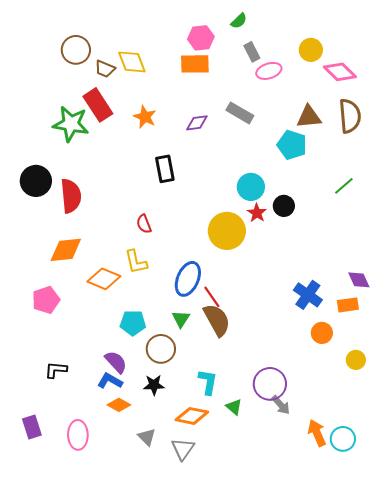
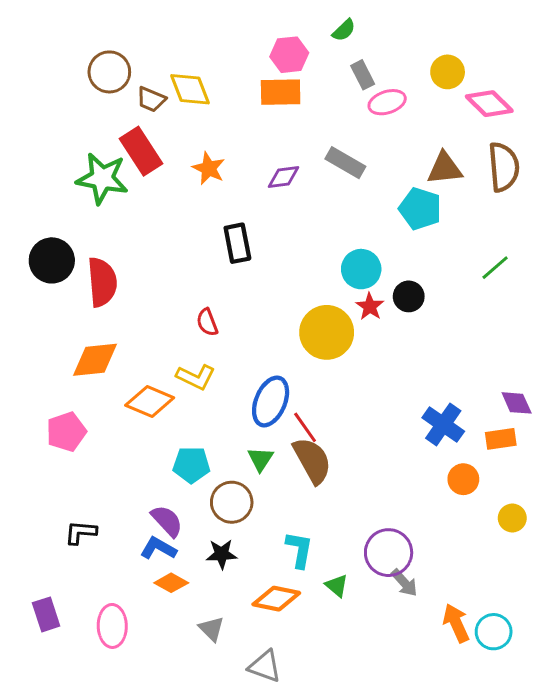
yellow L-shape: (136, 262) -> (196, 377), turned -52
gray triangle: (183, 449) -> (265, 666), moved, turned -45

